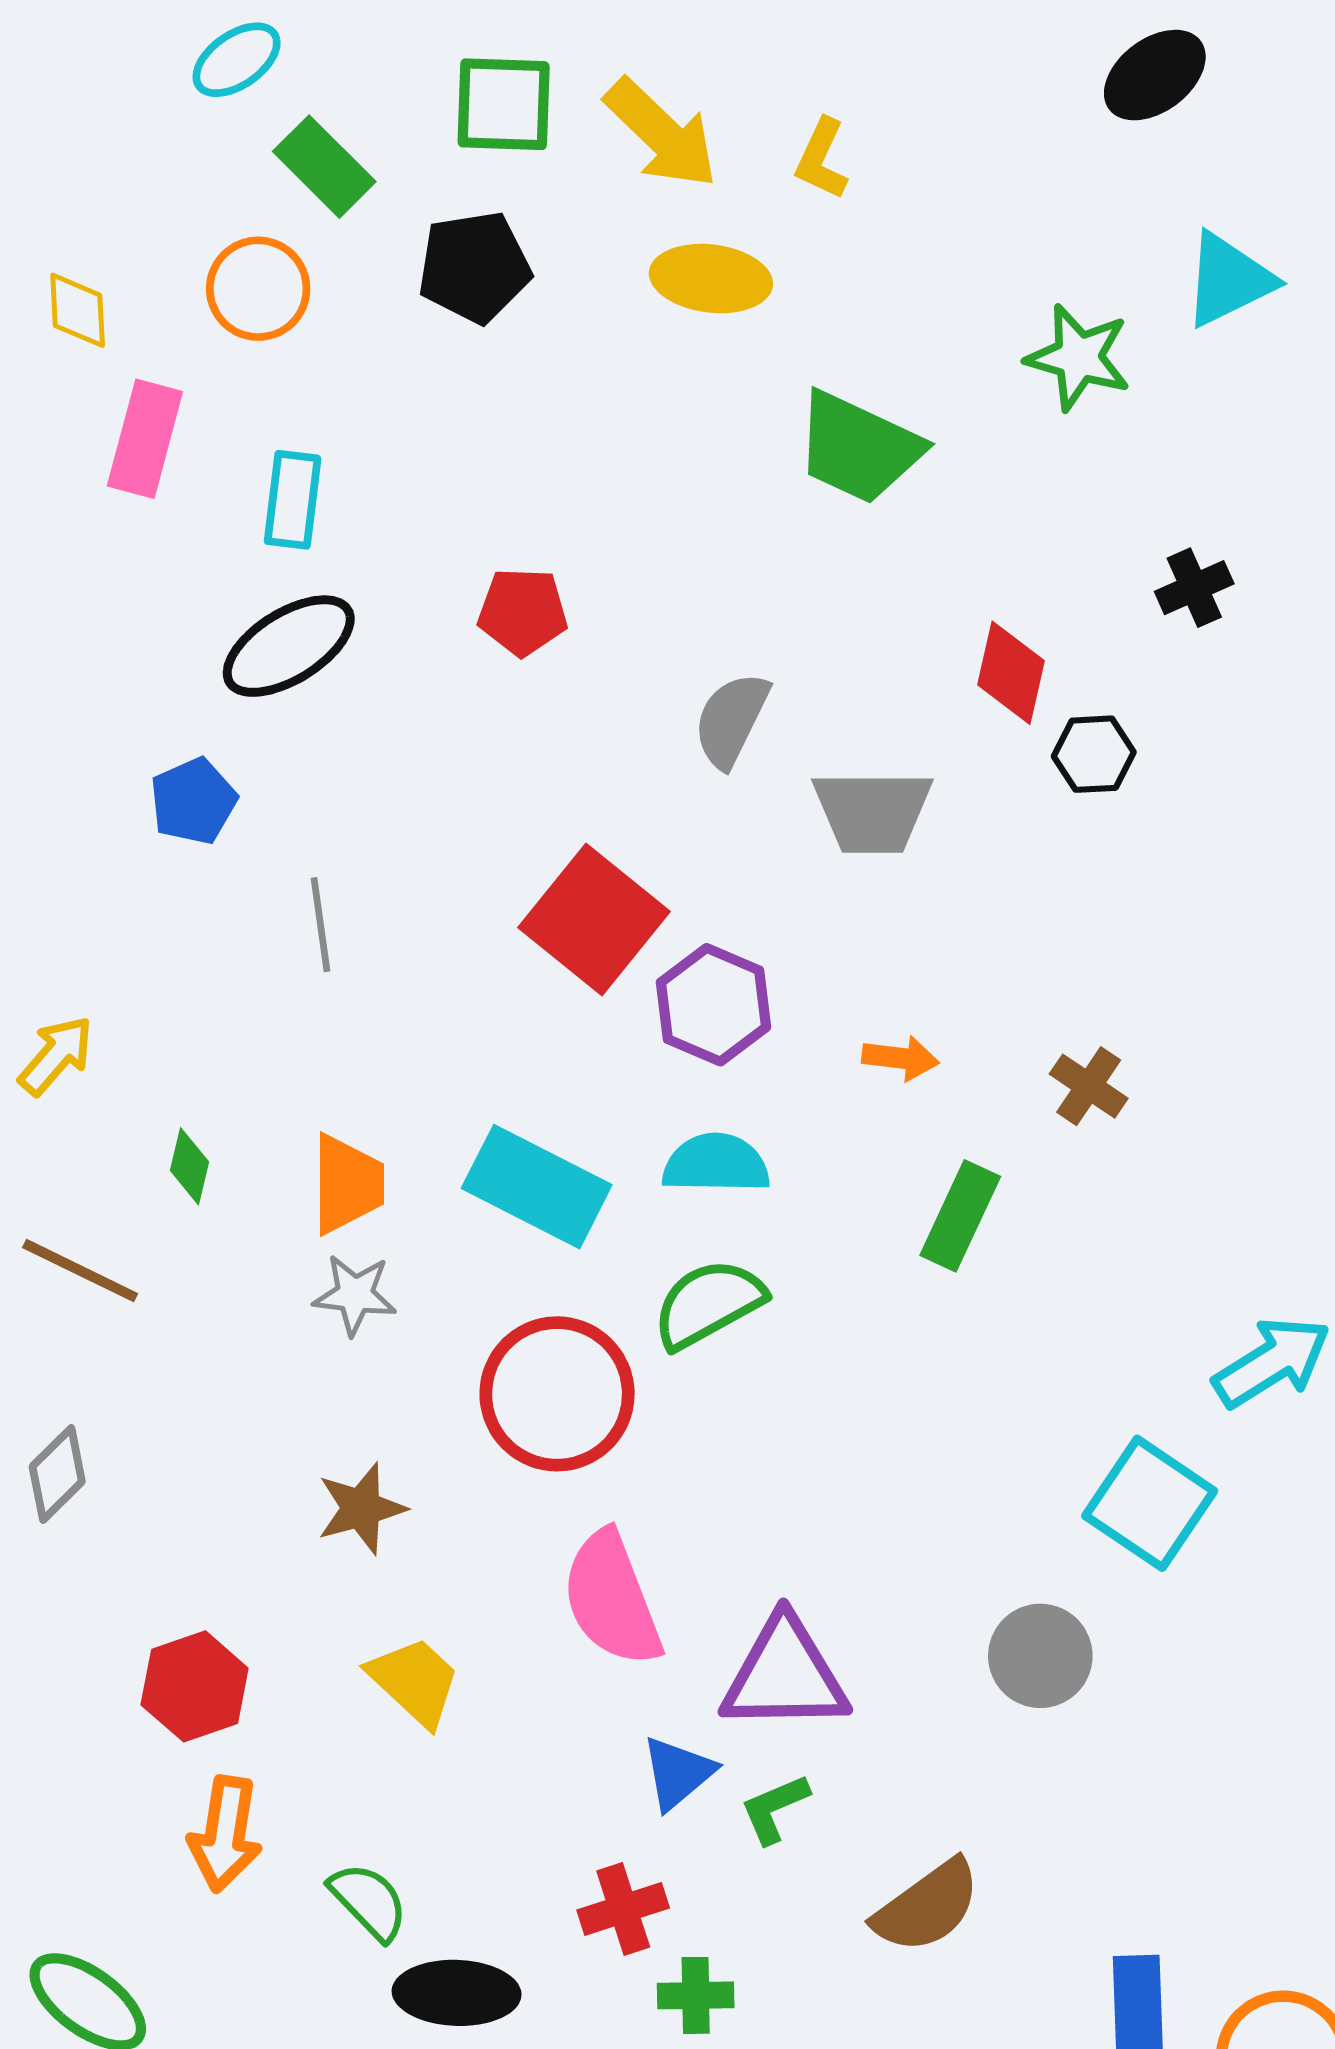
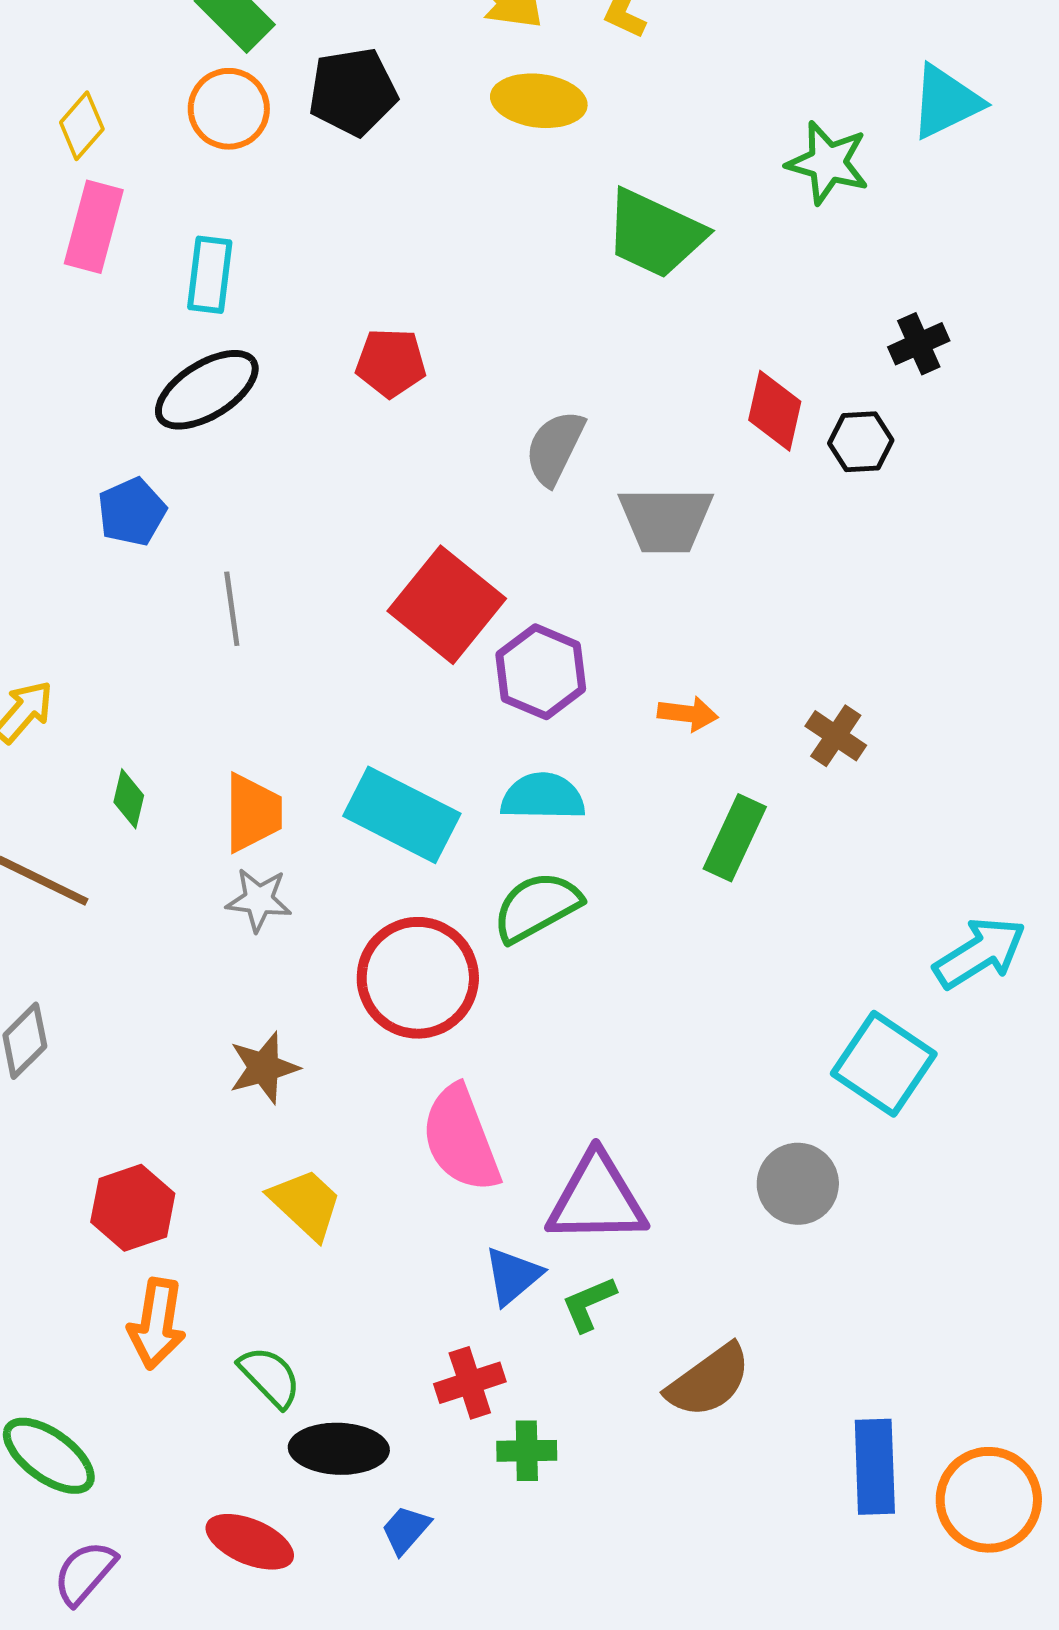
orange circle: (258, 289) -> (229, 109), moved
yellow diamond: (78, 310) -> (82, 126), moved, turned 44
black hexagon: (1094, 754) -> (861, 442), moved

